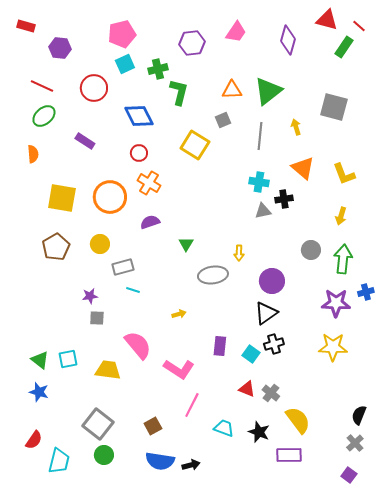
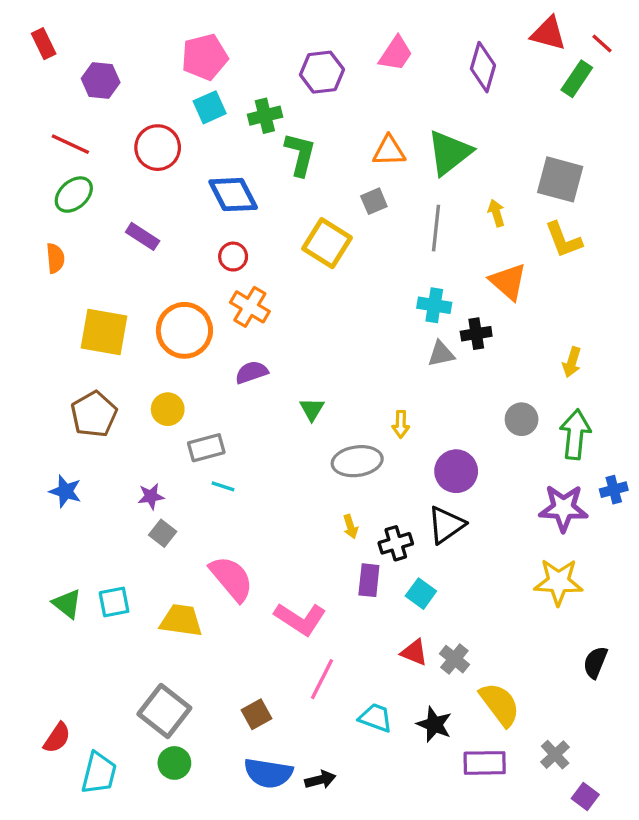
red rectangle: (26, 26) -> (44, 44), turned 48
yellow L-shape: (344, 174) -> (563, 240), moved
yellow arrow: (179, 314) -> (350, 527), moved, turned 88
gray square: (97, 318) -> (163, 533), turned 35
black cross: (274, 344) -> (396, 543), moved
blue star: (39, 392) -> (65, 491), moved
black semicircle: (359, 415) -> (595, 662), moved
gray cross: (355, 443) -> (555, 755), moved

